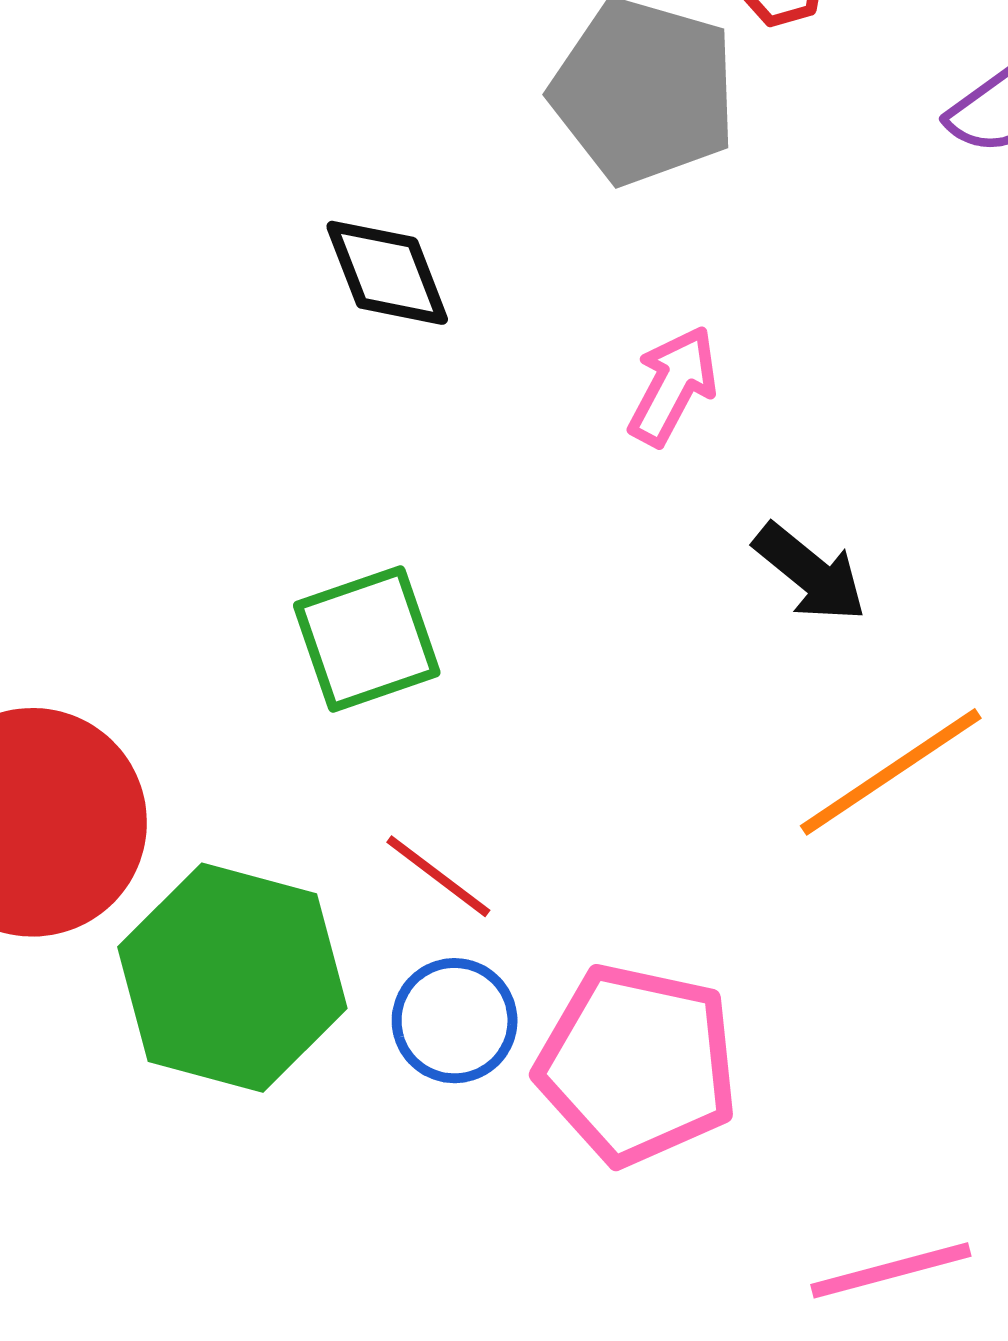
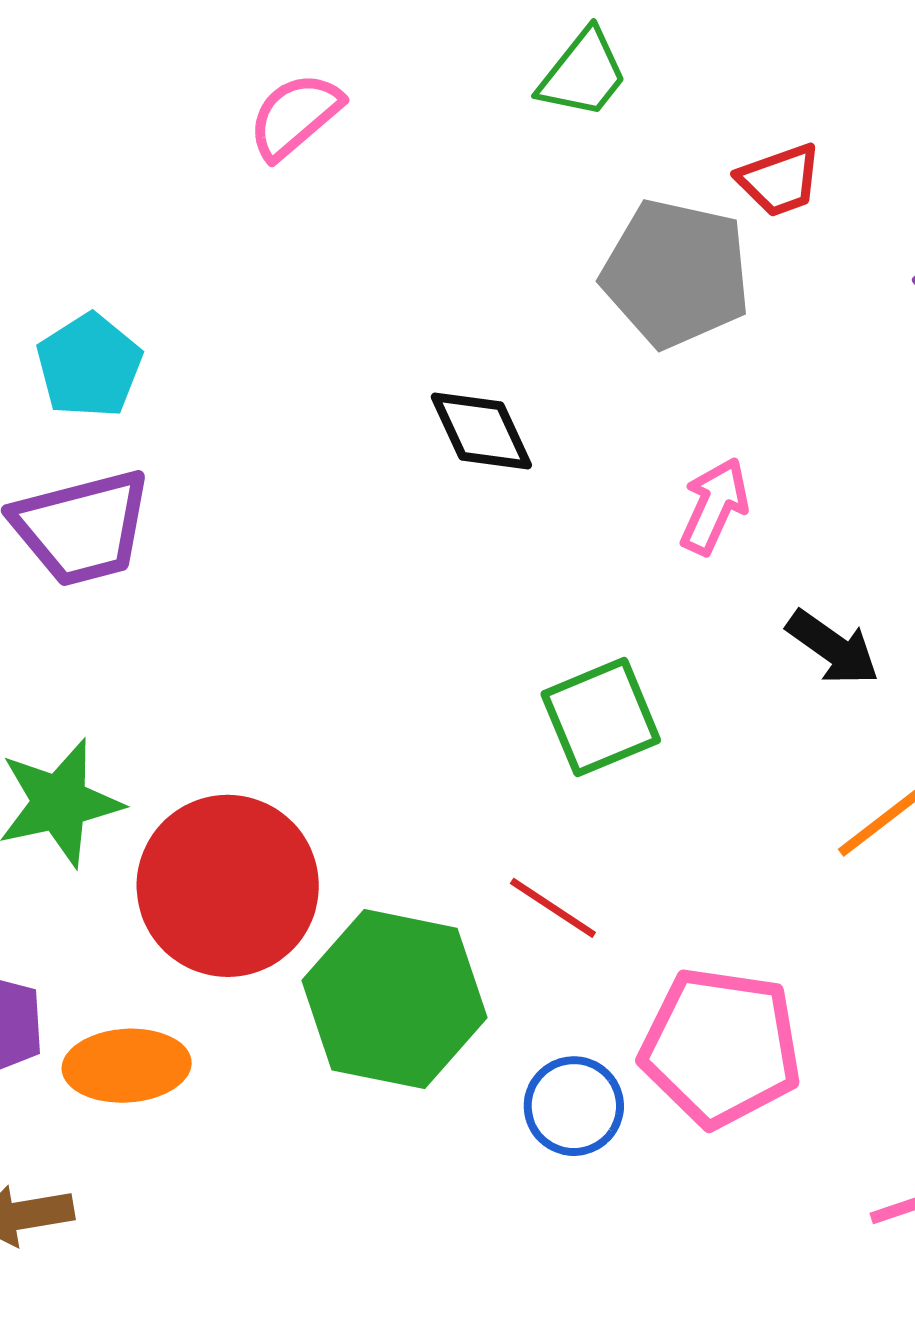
green square: (367, 639) -> (601, 717), moved
blue circle: (455, 1021) -> (574, 1106), moved

